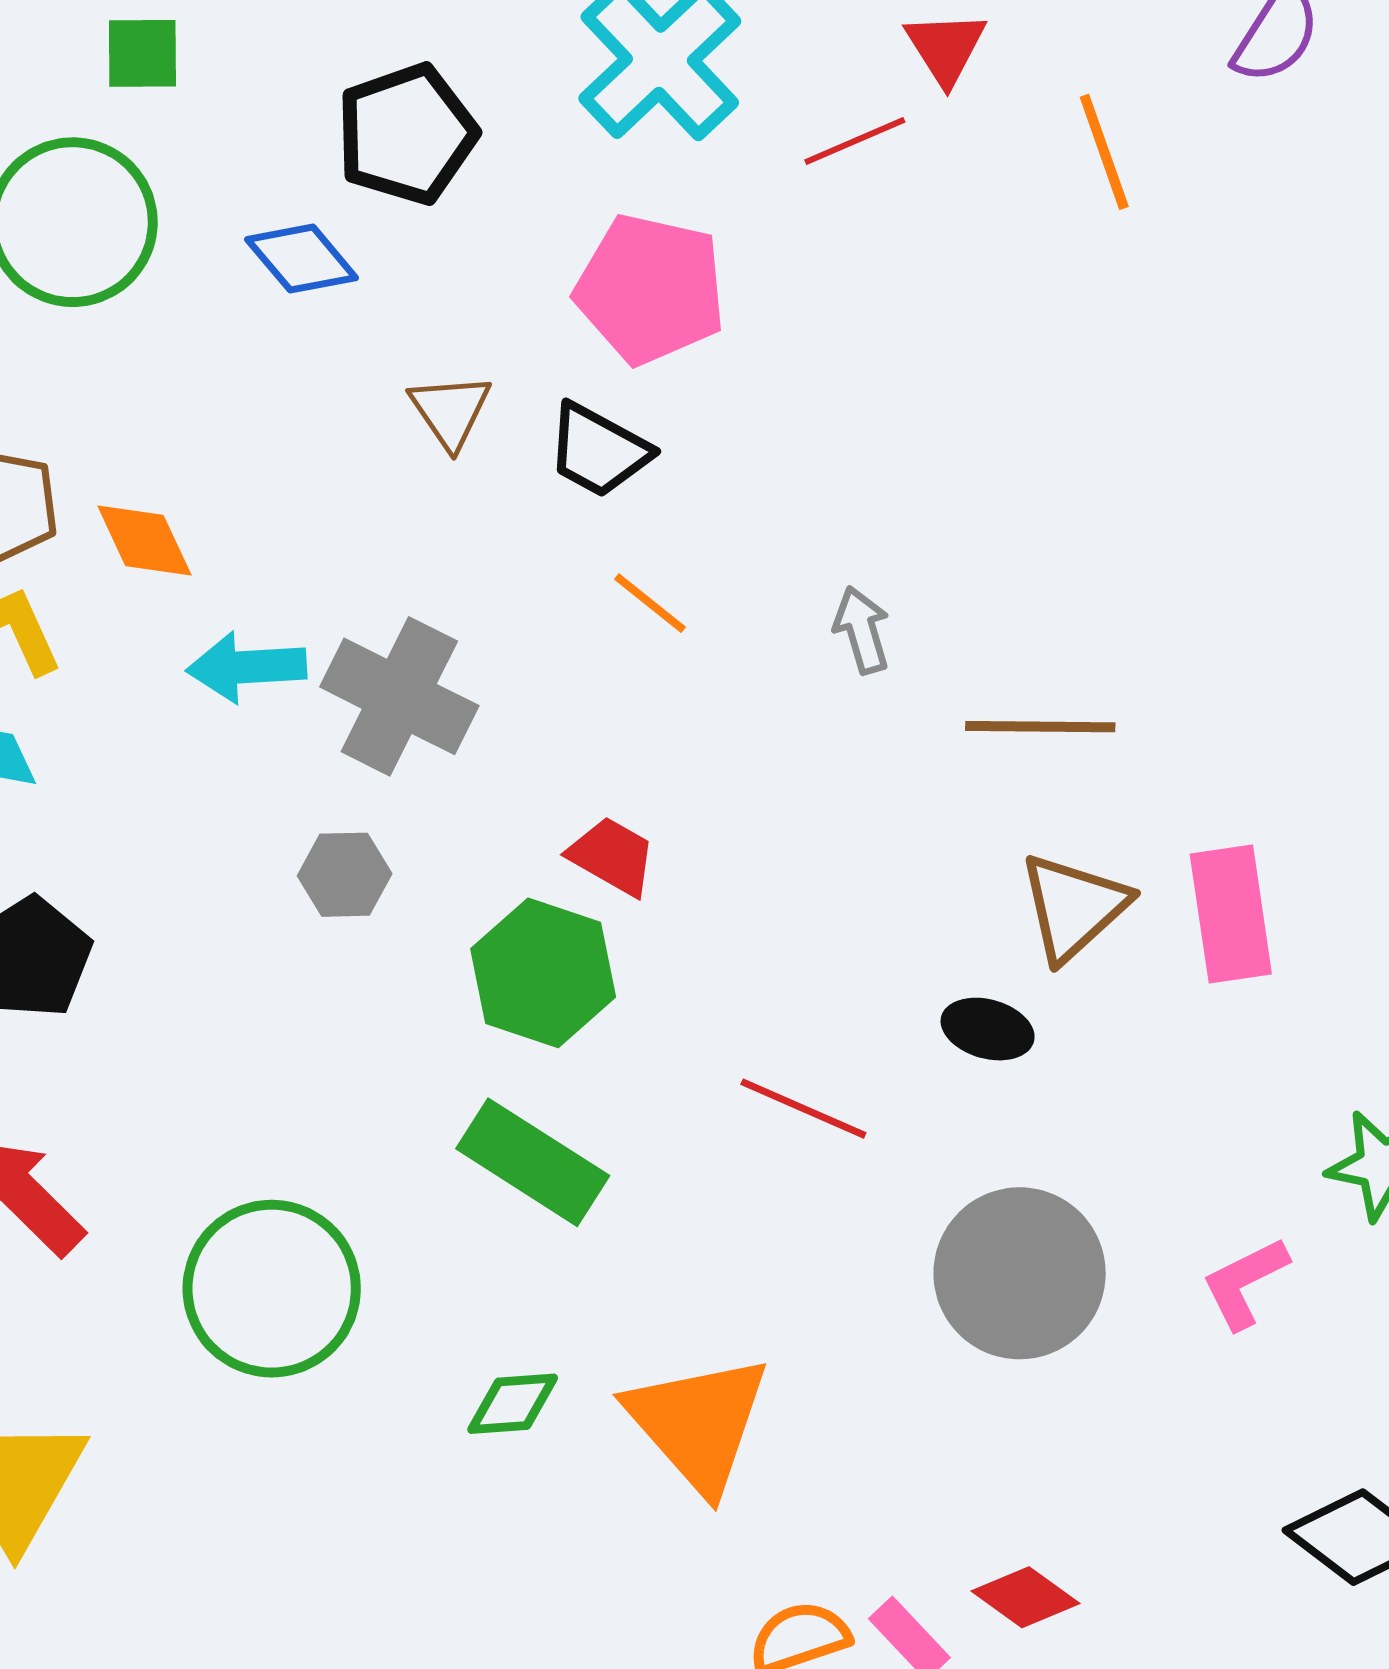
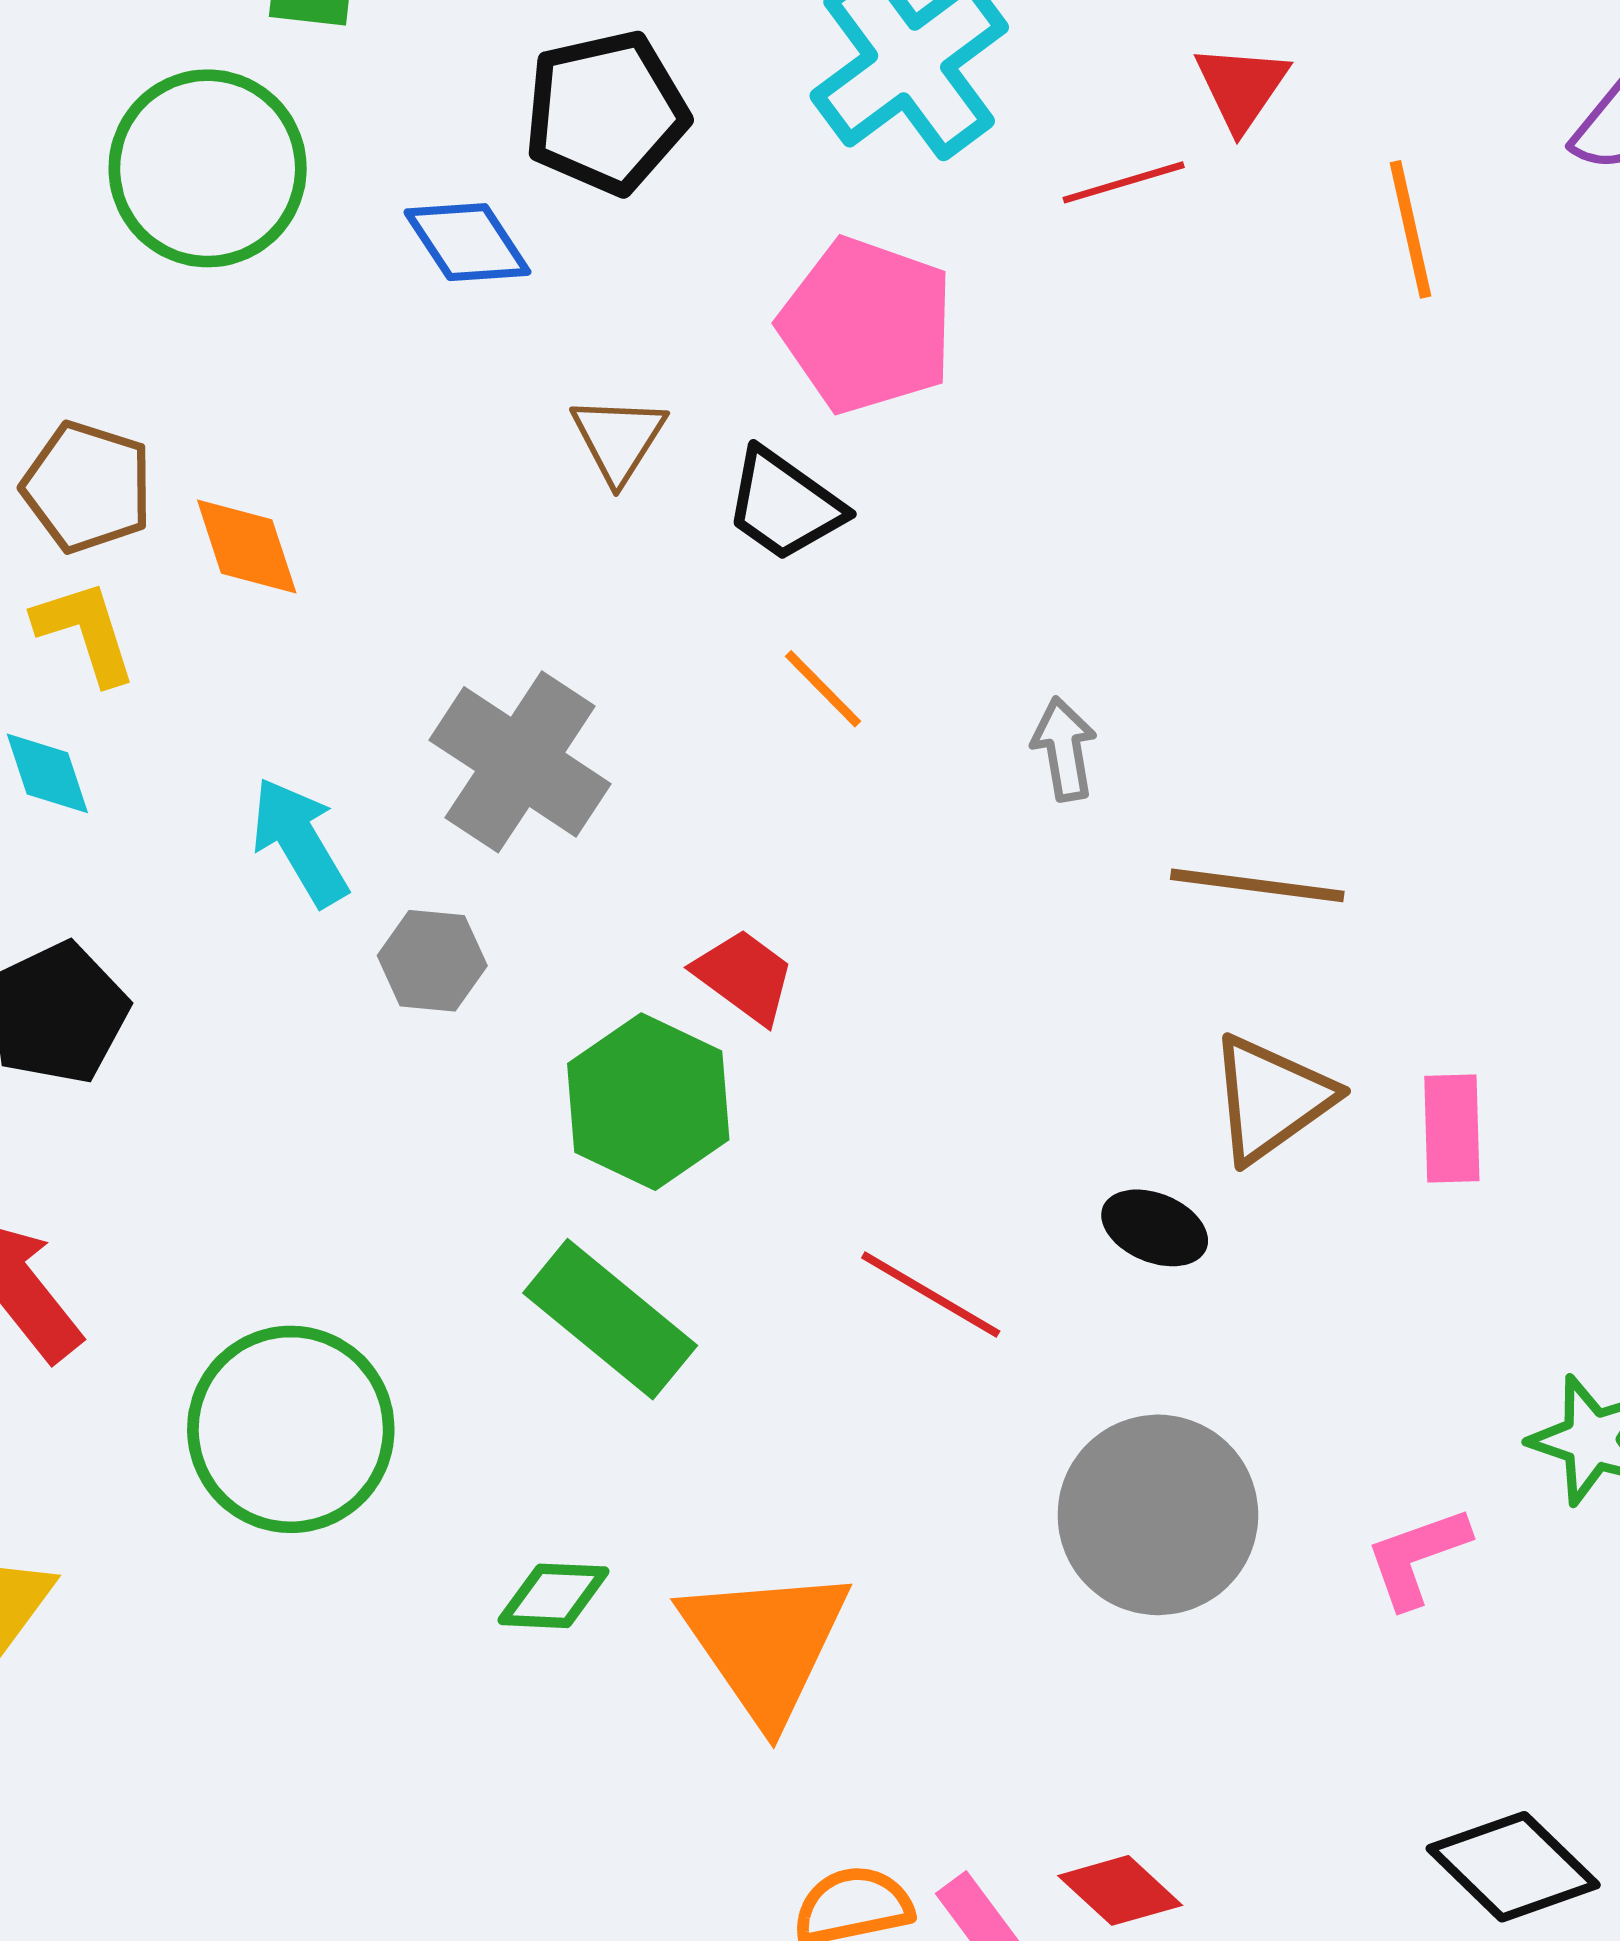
cyan arrow: (247, 667) -> (300, 842), moved, turned 56
pink rectangle: (1231, 914) -> (1452, 1128), size x0.7

